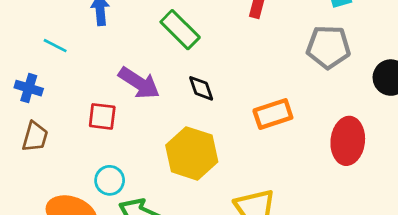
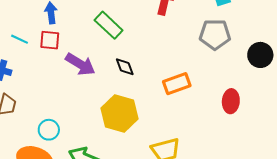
red square: (102, 116) -> (50, 40), moved
red ellipse: (348, 141) -> (231, 101), size x0.7
cyan circle: (110, 180) -> (49, 130), moved

